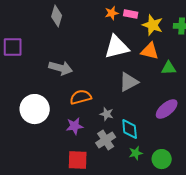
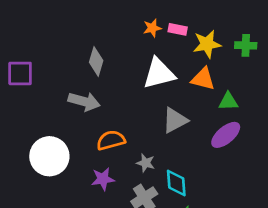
gray diamond: (57, 16) -> (96, 61), moved
yellow star: (153, 25) -> (207, 44), turned -30
purple ellipse: (167, 109) -> (226, 135), moved

